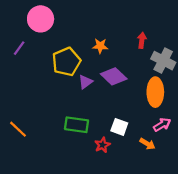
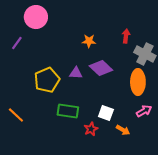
yellow pentagon: (66, 62) -> (47, 80), moved
purple triangle: (86, 82) -> (76, 73), turned 40
orange arrow: (147, 144) -> (123, 130), moved

